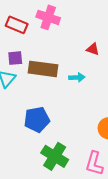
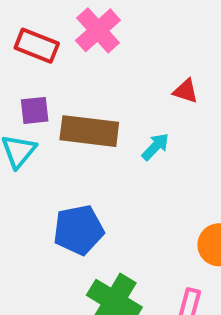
pink cross: (48, 17) -> (98, 30), turned 30
cyan arrow: (77, 77) -> (155, 147), turned -42

